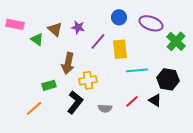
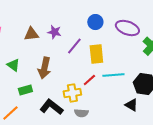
brown triangle: (55, 29) -> (31, 34), turned -49
green triangle: (37, 39) -> (13, 65), moved
yellow cross: (88, 80) -> (72, 93), moved
red line: (132, 101) -> (89, 80), moved
black L-shape: (75, 102) -> (51, 107), turned -90

